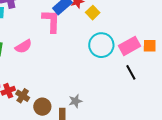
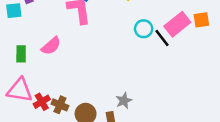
cyan circle: (101, 45) -> (144, 29), size x0.6
black line: (131, 72) -> (162, 38), moved

